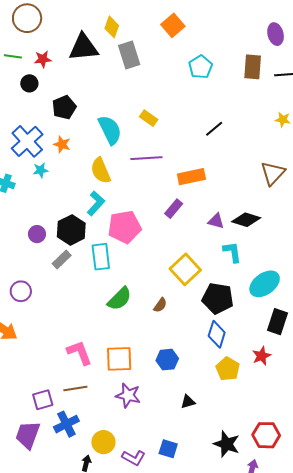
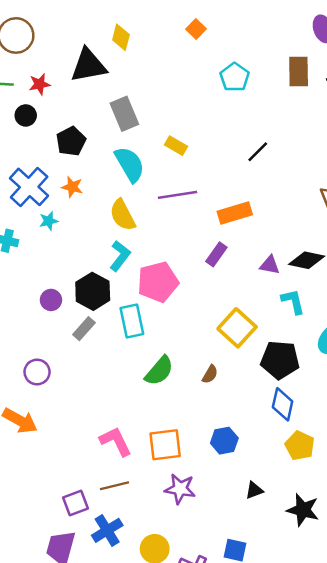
orange square: (173, 25) -> (196, 29), size x0.7
gray rectangle: (129, 55) -> (124, 114), moved
black star: (227, 444) -> (303, 510), moved

